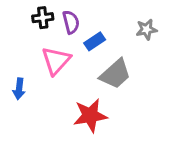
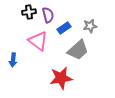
gray star: (146, 30) -> (90, 26), moved
pink triangle: (56, 61) -> (38, 41), turned -35

